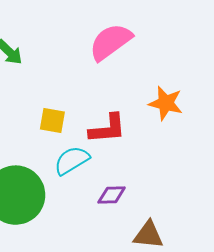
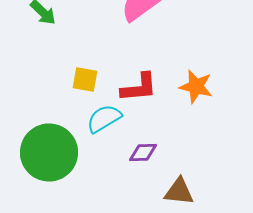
orange star: (166, 103) -> (196, 86), moved

